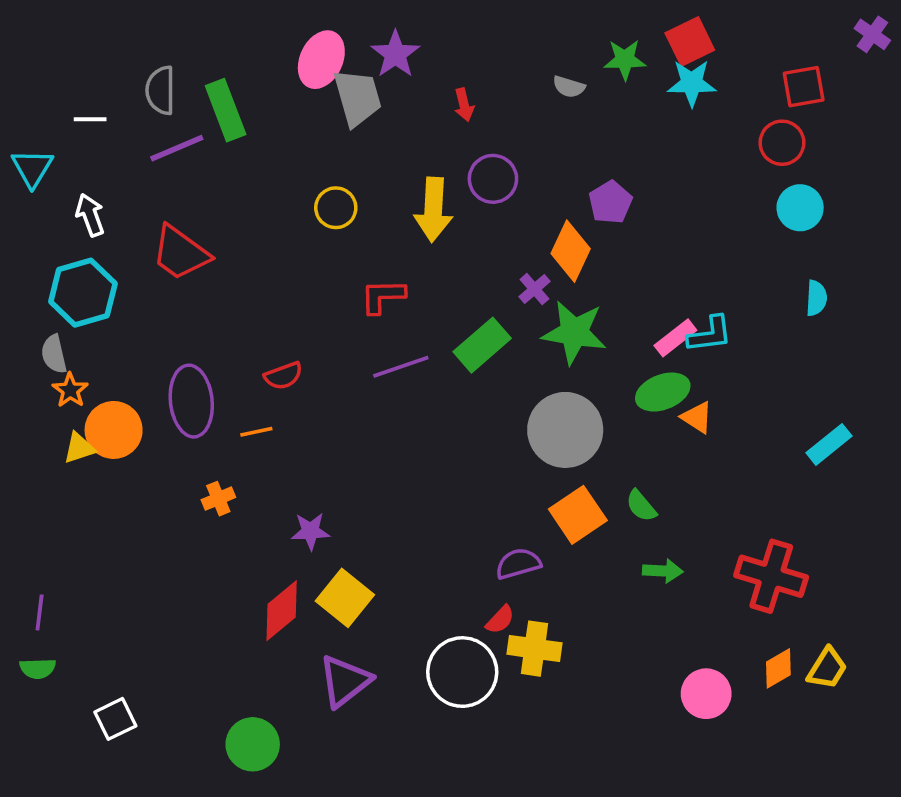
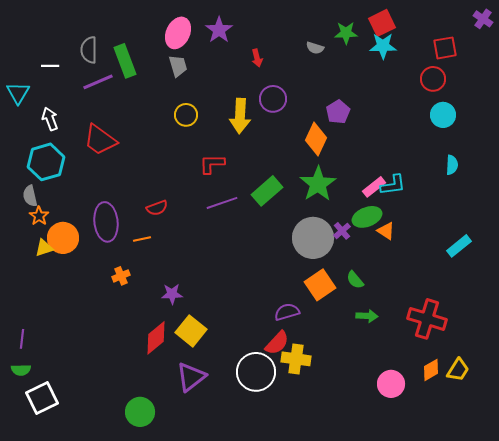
gray trapezoid: (357, 98) -> (178, 66), moved, size x0.7
purple cross: (535, 289) -> (342, 231), moved
green star: (574, 332) -> (318, 184), turned 30
red semicircle: (500, 620) -> (277, 343), size x1.5
white square: (115, 719) -> (42, 398), moved, size x1.4

